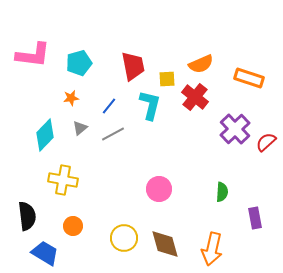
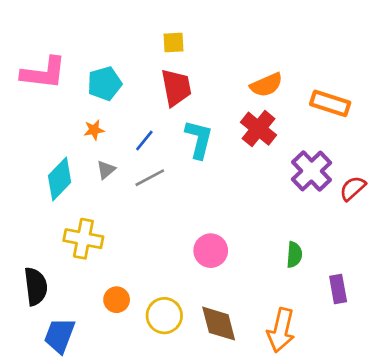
yellow square: (167, 79) -> (174, 42), moved
orange circle: (73, 226) -> (117, 300), moved
blue trapezoid: (45, 253) -> (60, 336), turned -100

